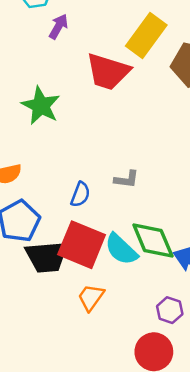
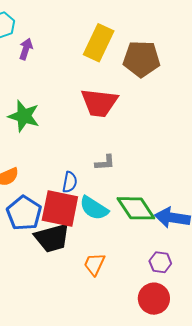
red trapezoid: (108, 72) -> (99, 103), moved
red square: (82, 245) -> (60, 209), moved
cyan semicircle: (121, 249) -> (94, 208), moved

